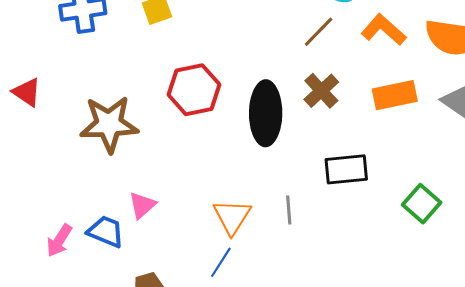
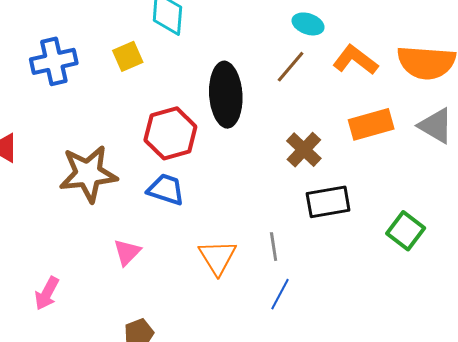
brown cross: (321, 91) -> (304, 150), moved
black ellipse: (266, 113) -> (226, 95), moved
blue trapezoid: (106, 232) -> (166, 189), moved
blue line: (221, 262) -> (280, 294), moved

